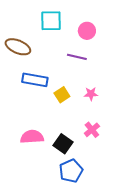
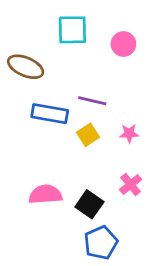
purple line: (77, 57) -> (92, 101), moved

